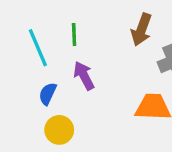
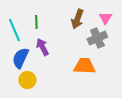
blue semicircle: (48, 94) -> (20, 58), size x1.5

